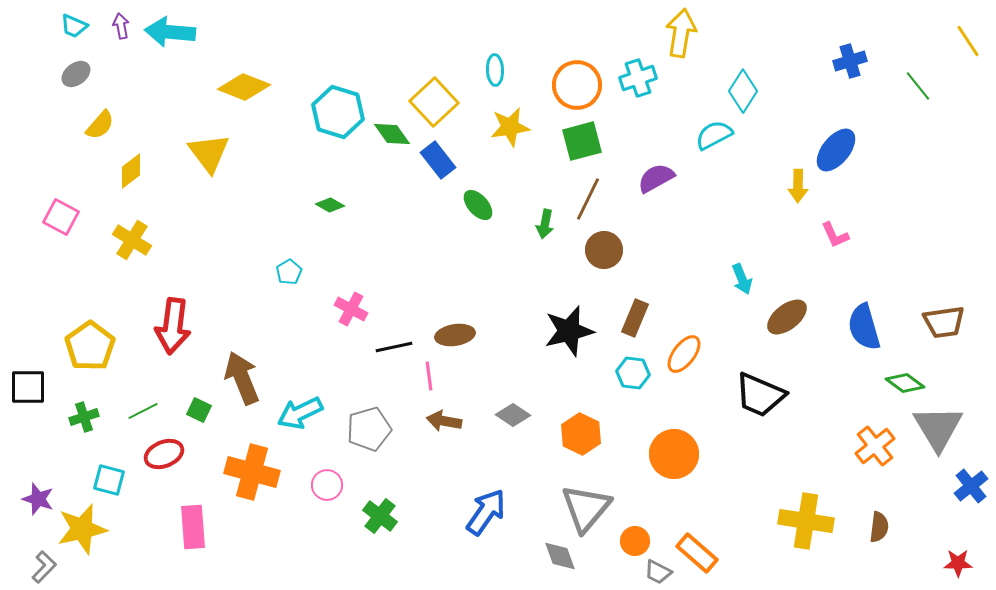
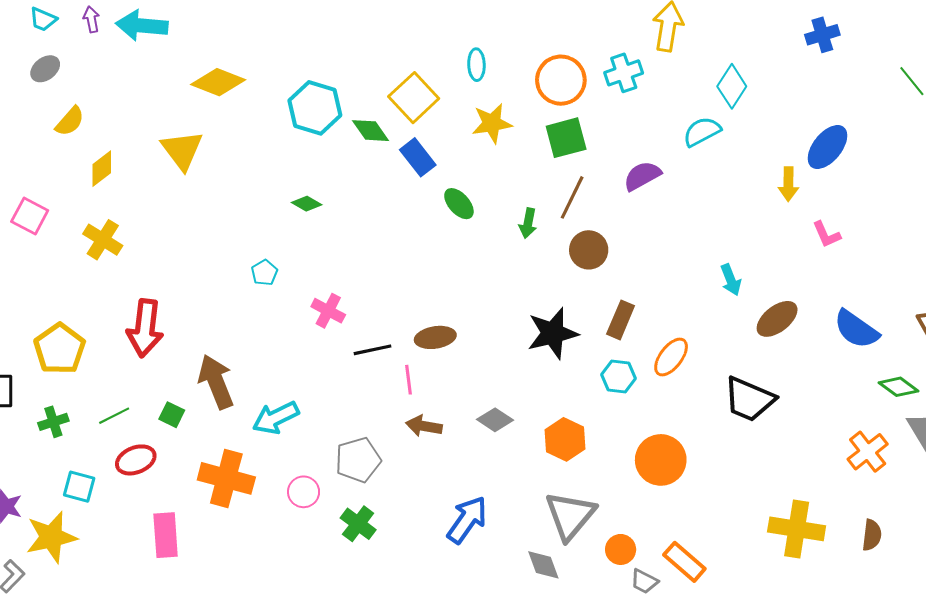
blue cross: (850, 61) -> (822, 35), moved
blue semicircle: (864, 327) -> (856, 329), turned -39
gray pentagon: (369, 429) -> (358, 460), moved

